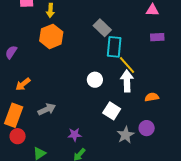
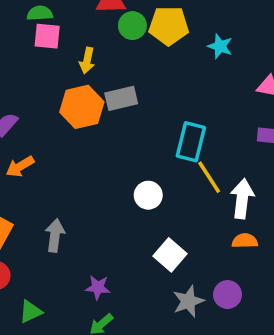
gray rectangle: (102, 28) -> (121, 98), moved, turned -66
white arrow: (127, 81) -> (242, 199), moved
orange arrow: (23, 84) -> (20, 166), moved
gray arrow: (47, 109) -> (55, 235), turned -66

